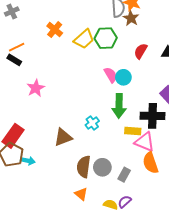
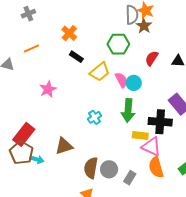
yellow trapezoid: (84, 39) -> (100, 72), moved
black rectangle: (14, 60) -> (76, 57), moved
cyan cross: (92, 123) -> (95, 117), moved
brown triangle: (63, 137) -> (64, 146), moved

